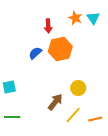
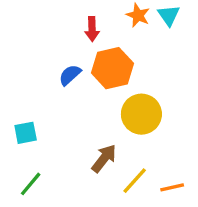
yellow circle: (78, 88) -> (141, 114), moved, size x1.5
green line: (12, 117) -> (31, 184), turned -49

